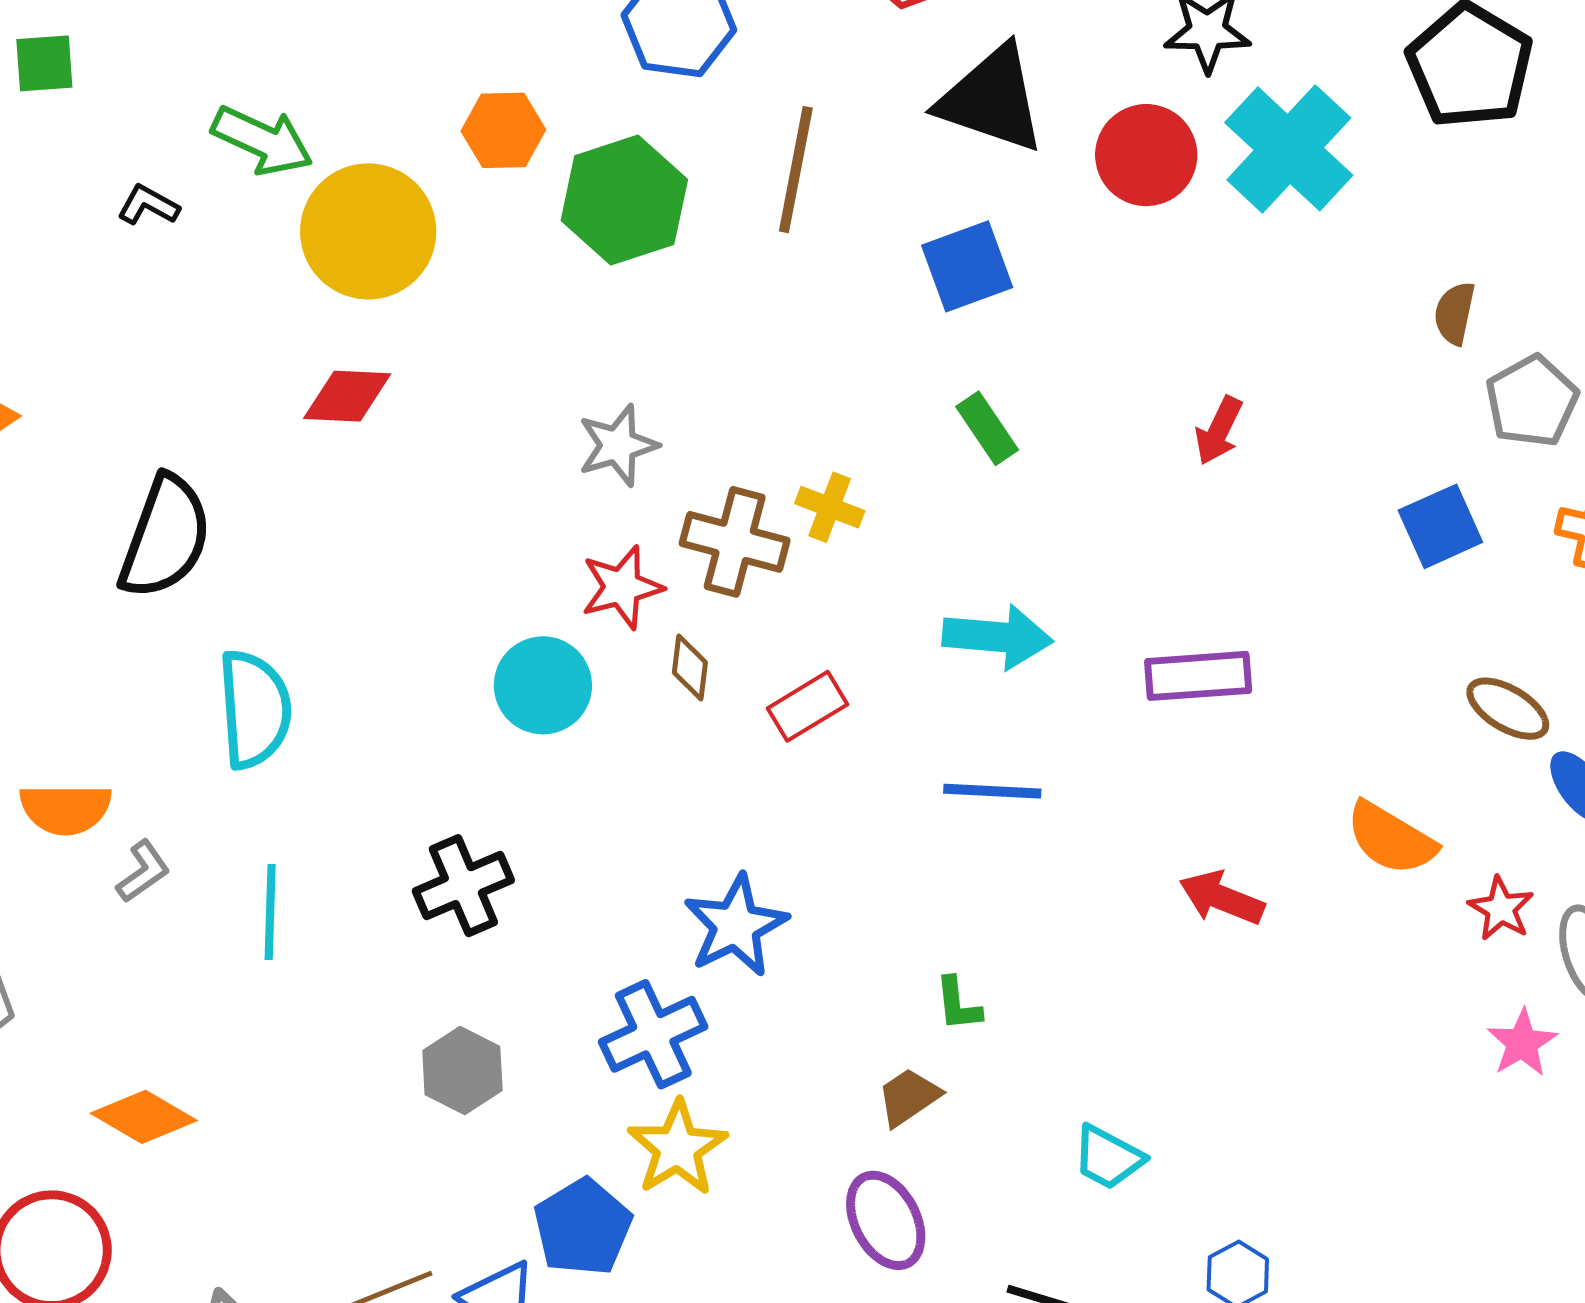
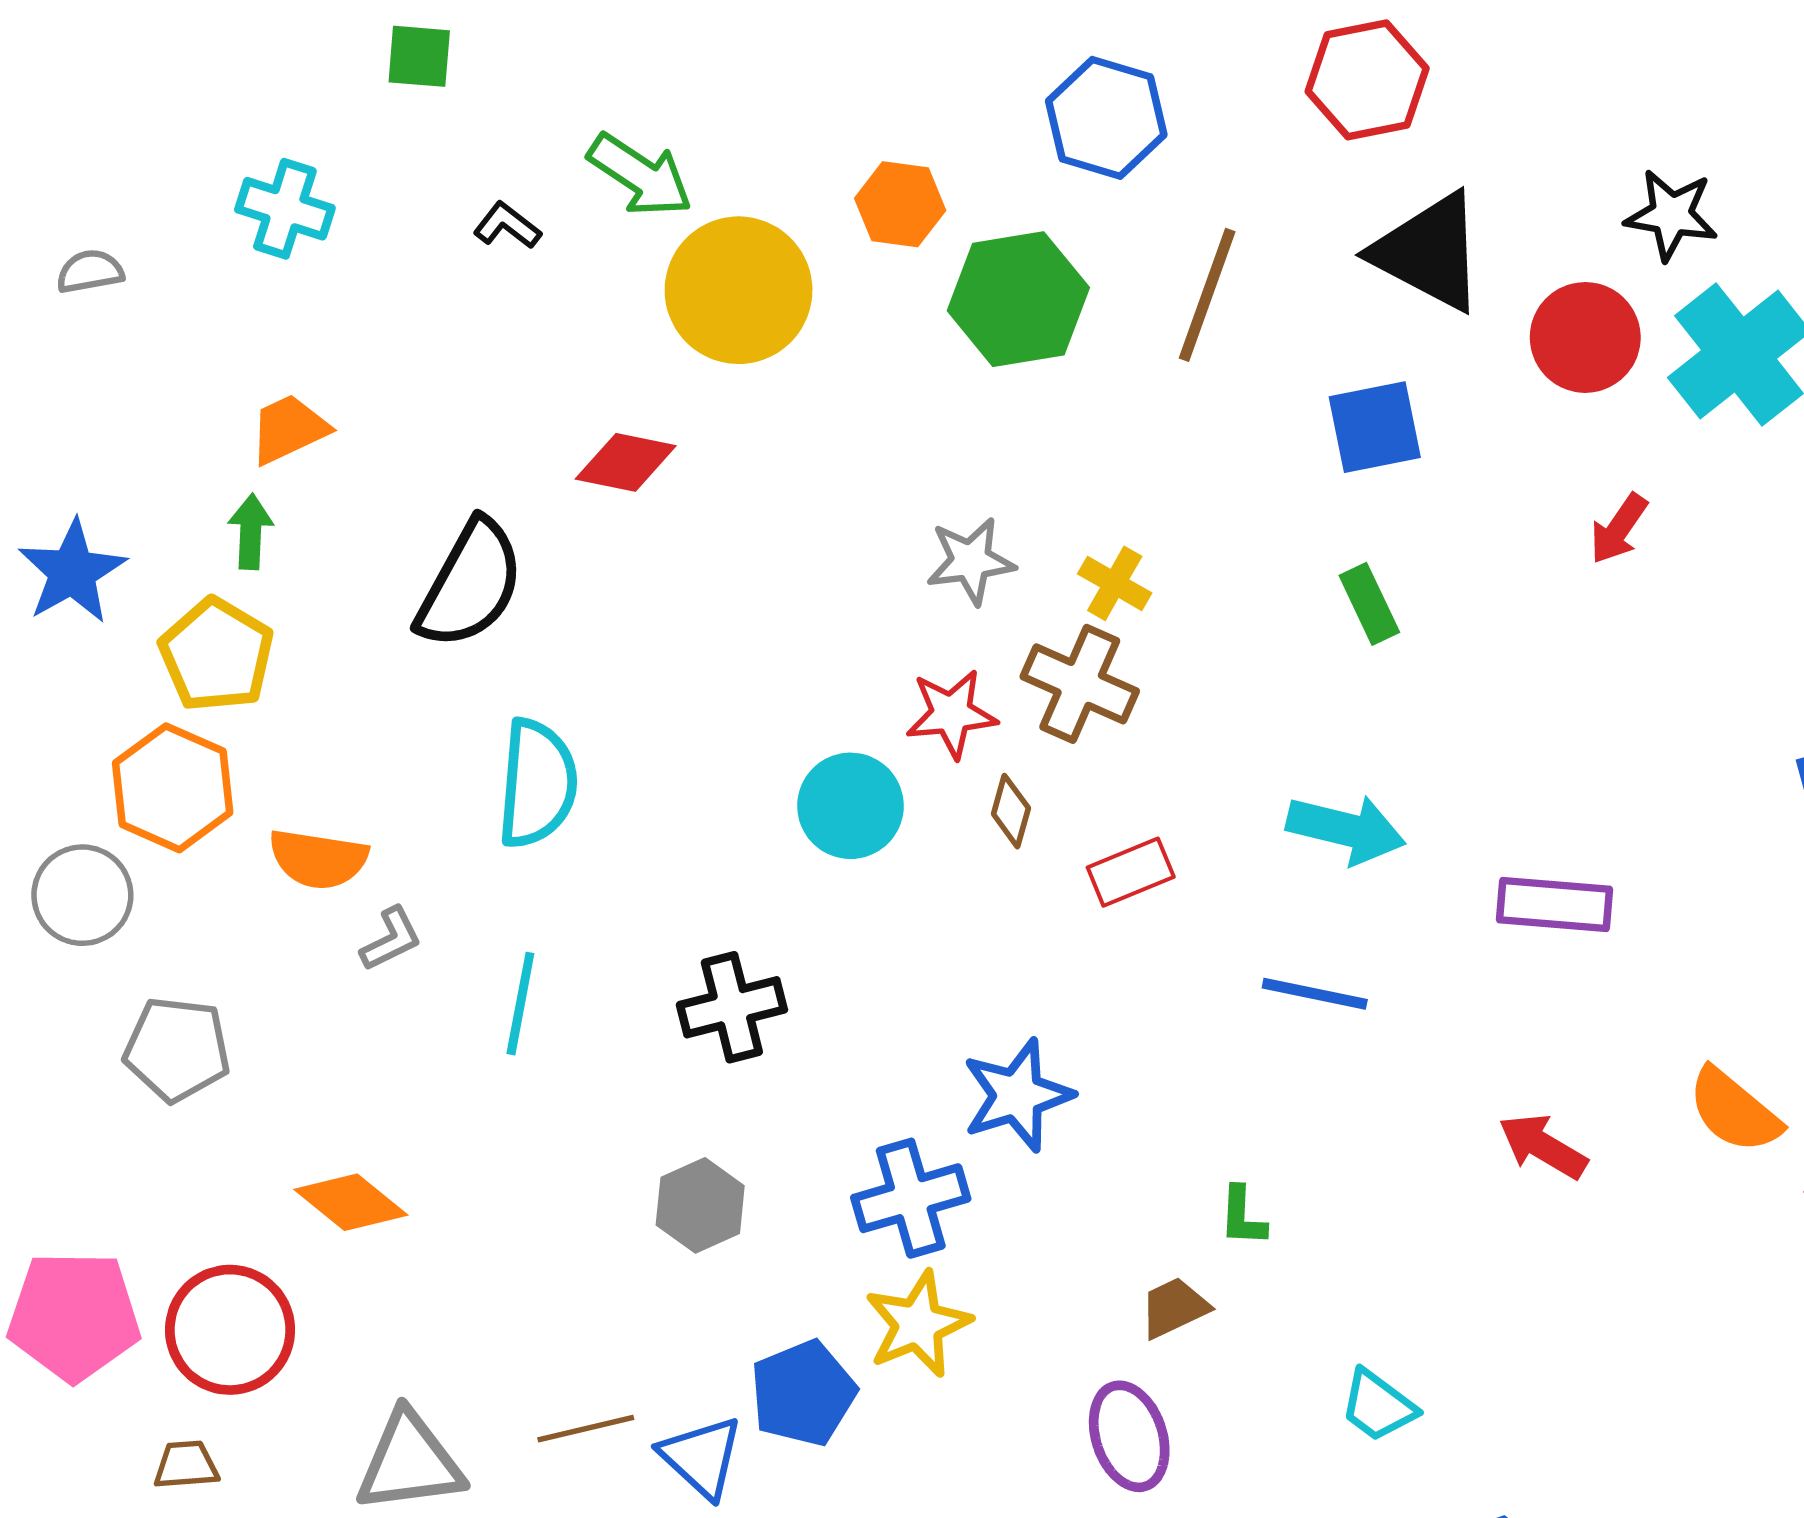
red diamond: (347, 396) -> (626, 462), moved
red arrow: (1219, 431) -> (1619, 529), moved
yellow cross: (830, 507) -> (1115, 583), moved

